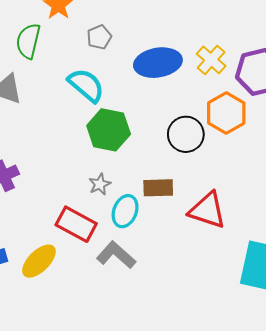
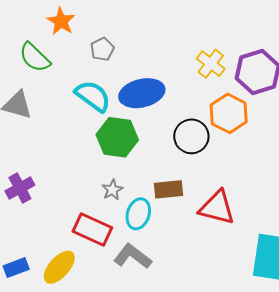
green semicircle: (28, 41) -> (35, 57), turned -56
blue ellipse: (158, 63) -> (142, 93), moved

